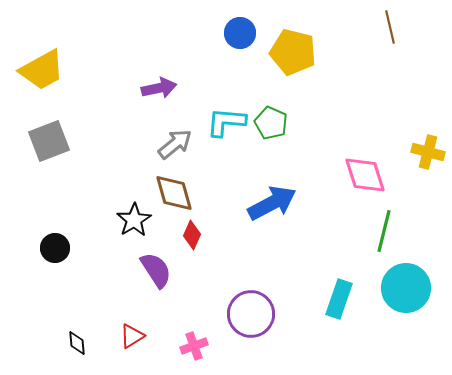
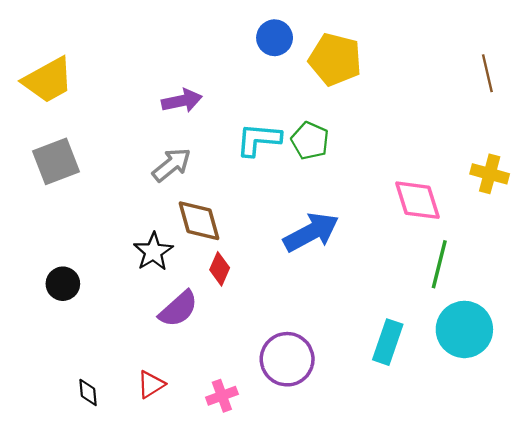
brown line: (390, 27) -> (487, 73), moved
gray arrow: (175, 144) -> (172, 165), moved
purple semicircle: (156, 270) -> (178, 309), turned 81

